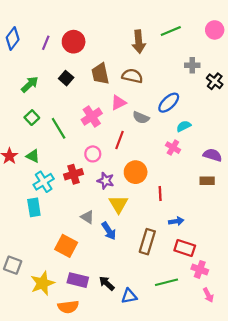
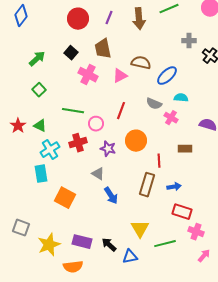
purple line: (46, 43) -> (109, 18), moved
brown semicircle: (132, 76) -> (141, 63), moved
pink cross: (92, 117) -> (88, 75), moved, turned -30
gray semicircle: (141, 118) -> (154, 104), moved
cyan semicircle: (184, 126) -> (181, 98), turned 32
green line: (59, 128) -> (73, 111), moved, turned -50
brown rectangle: (207, 181) -> (185, 149), moved
yellow triangle: (118, 204) -> (140, 229), moved
gray triangle: (87, 217) -> (98, 174), moved
brown rectangle: (147, 242) -> (147, 185), moved
orange square: (66, 246) -> (65, 198), moved
pink arrow: (208, 295) -> (204, 256), turned -112

